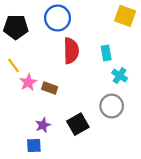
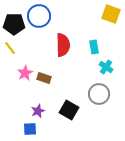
blue circle: (58, 18) -> (39, 16), moved
yellow line: (14, 65) -> (10, 48), moved
black square: (78, 124) -> (69, 110), turned -30

